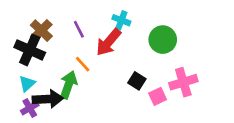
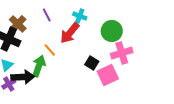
purple line: (79, 29) -> (47, 15), moved
pink cross: (183, 82) -> (122, 53), moved
pink square: (158, 96) -> (108, 75), size x1.5

